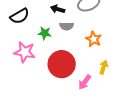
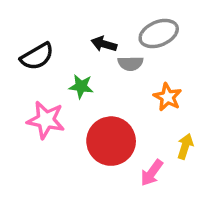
gray semicircle: (67, 26) -> (130, 63), moved

